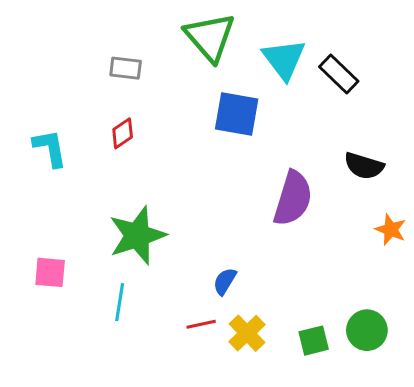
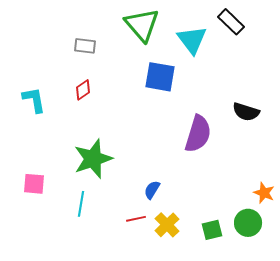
black rectangle: (339, 74) -> (231, 22), moved
orange star: (391, 230) -> (264, 193), moved

